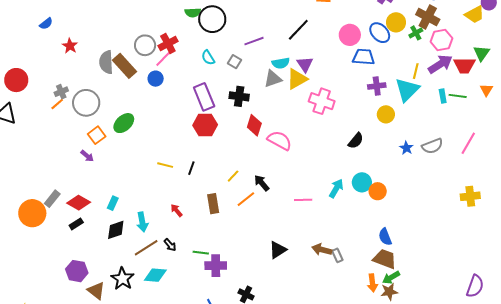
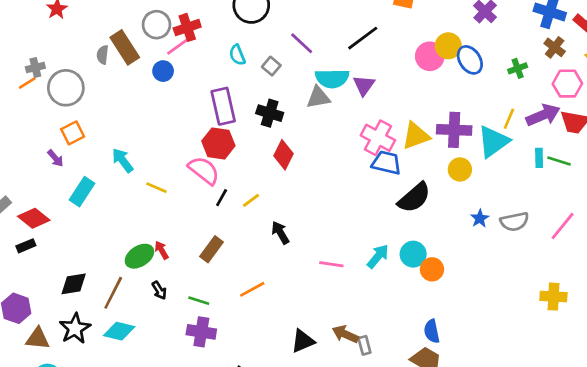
brown cross: (428, 17) -> (555, 47), moved, size x0.7
yellow circle: (396, 22) -> (448, 46), moved
pink hexagon: (441, 40) -> (567, 84), moved
purple line: (254, 41) -> (302, 43), turned 54
blue trapezoid: (363, 57) -> (386, 163), moved
gray semicircle: (106, 62) -> (103, 55), moved, size x0.6
cyan semicircle: (281, 63) -> (332, 78), size x1.4
yellow triangle: (297, 79) -> (416, 136), moved
purple cross: (377, 86) -> (454, 130), size x1.4
green ellipse: (124, 123) -> (139, 256), moved
pink semicircle: (280, 140) -> (204, 170), moved
black semicircle: (356, 141) -> (414, 198), size x1.5
black line: (191, 168) -> (222, 198), moved
yellow line: (233, 176) -> (251, 200), moved
orange line: (246, 199) -> (252, 289), moved
cyan rectangle: (113, 203) -> (82, 192), moved, size x1.5
brown rectangle: (213, 204) -> (211, 249), turned 36
cyan arrow: (142, 222) -> (123, 160), moved, turned 144
black diamond: (116, 230) -> (74, 284), moved
black arrow: (170, 245) -> (159, 290), moved
brown line: (146, 248) -> (113, 293), turned -40
black triangle: (278, 250) -> (303, 341), moved
green line: (201, 253) -> (199, 301), moved
brown triangle: (96, 291) -> (38, 339), turned -42

